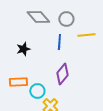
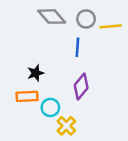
yellow line: (86, 35) -> (111, 26), moved
black star: (23, 49) -> (36, 73), moved

